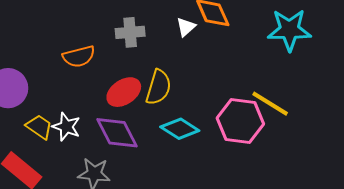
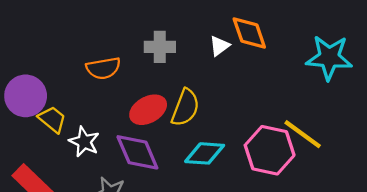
yellow trapezoid: (39, 127) -> (52, 119), moved
cyan diamond: (180, 129) -> (205, 153), turned -33

